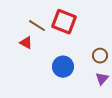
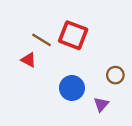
purple triangle: (102, 79) -> (101, 104), moved

